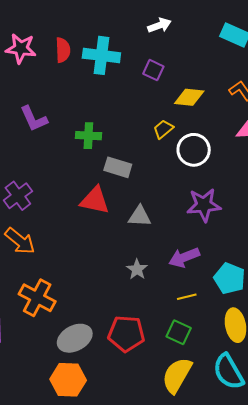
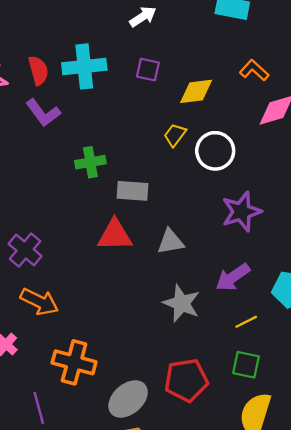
purple L-shape: (34, 119) -> (43, 113), moved
gray star: (137, 269) -> (182, 303), size x1.5

